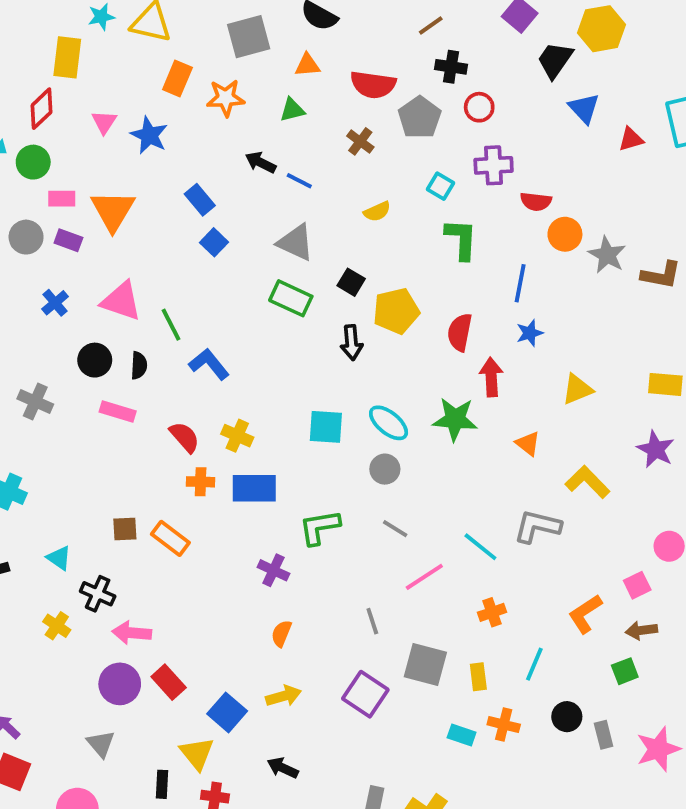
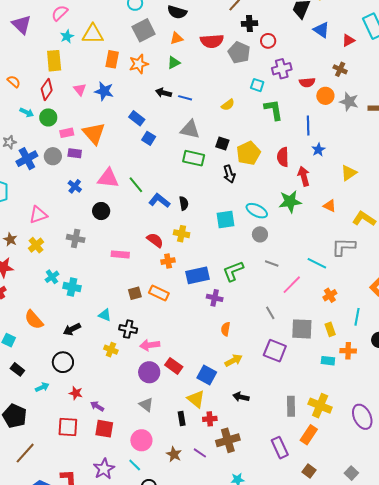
brown cross: (360, 141) -> (340, 69), moved
black semicircle: (139, 365) -> (184, 203), moved
pink rectangle: (118, 411) -> (120, 254), moved
blue rectangle: (254, 488) -> (197, 275), moved

